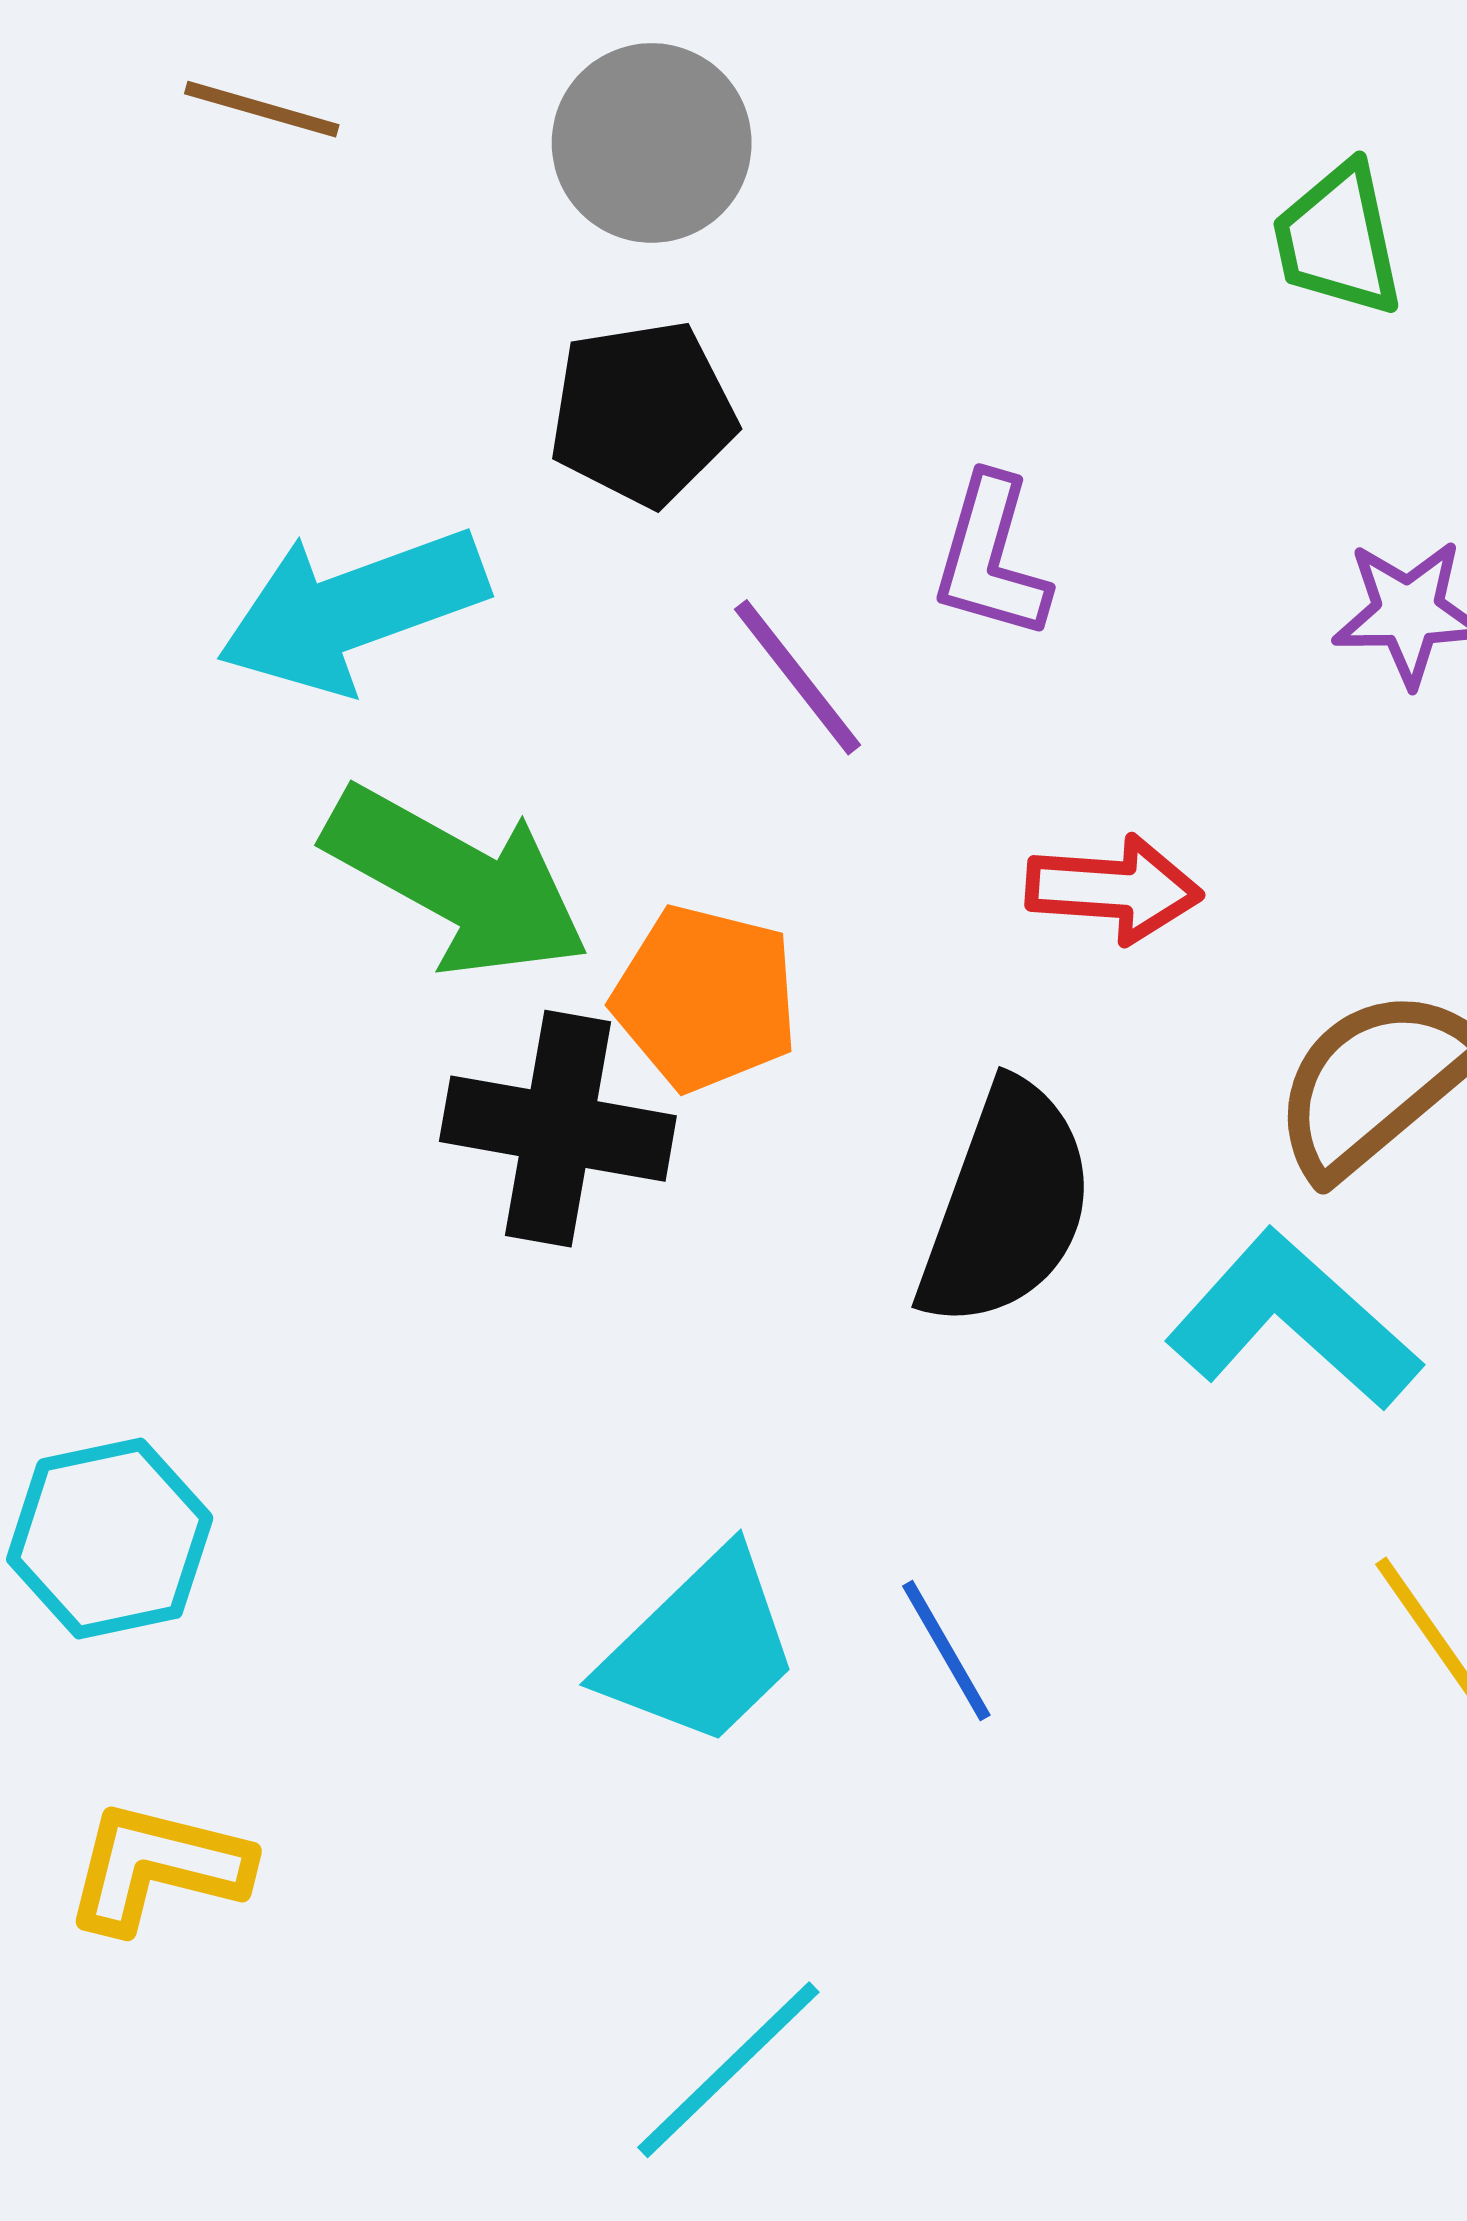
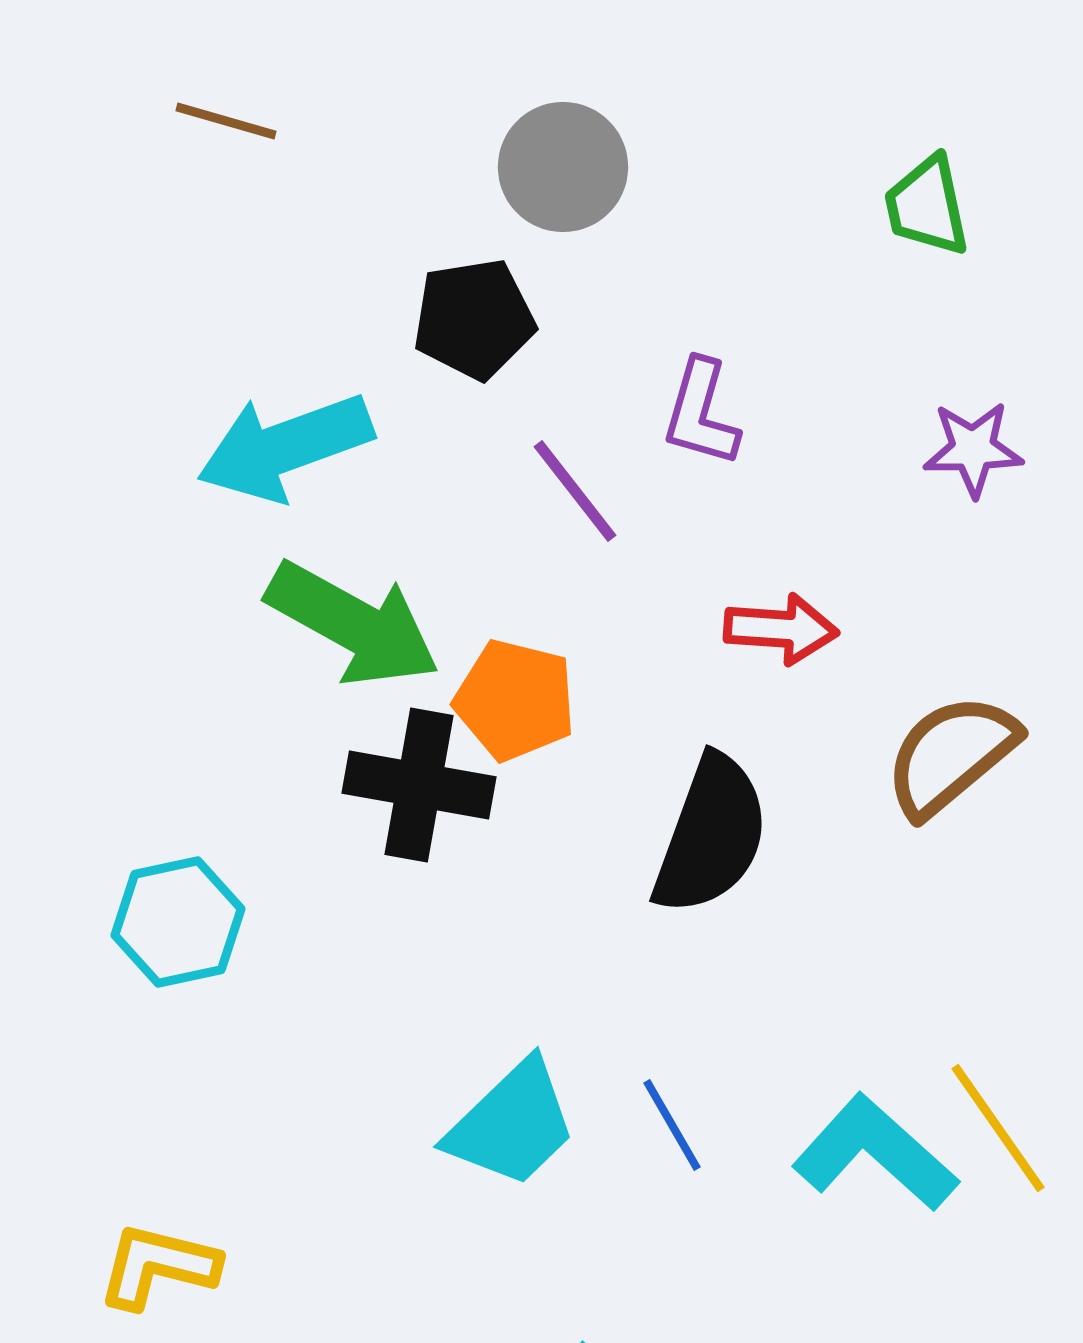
gray circle: (652, 143) -> (563, 167), moved
cyan L-shape: (1293, 1321) -> (875, 1153), moved
cyan hexagon: (110, 1539) -> (178, 922), moved

